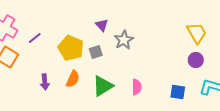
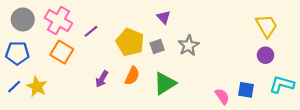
gray star: (124, 40) -> (189, 45), moved
purple arrow: (45, 82) -> (102, 79), turned 35
pink semicircle: (137, 87) -> (222, 96), moved, turned -35

